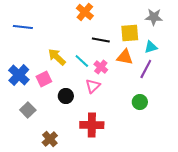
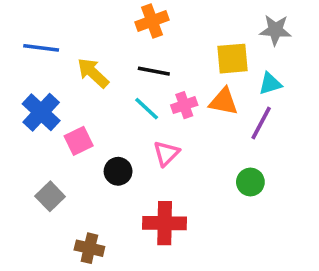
orange cross: (85, 12) -> (152, 21), turned 30
black line: (101, 40) -> (154, 71), moved
yellow arrow: (57, 57) -> (93, 73), moved
pink cross: (101, 67) -> (184, 105), moved, turned 32
blue cross: (19, 75) -> (41, 112), moved
brown cross: (50, 139) -> (89, 248), turned -35

